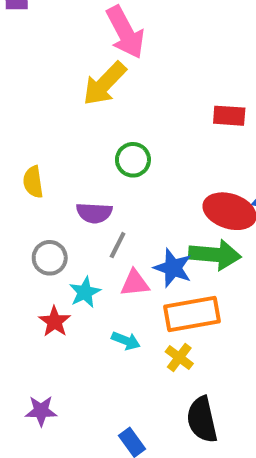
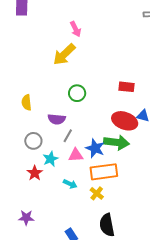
pink arrow: (125, 32) -> (76, 29), size x0.6
red rectangle: (229, 116) -> (126, 87), moved

